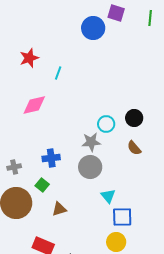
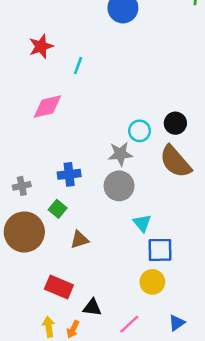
brown semicircle: (134, 148) -> (175, 162), size x1.8

